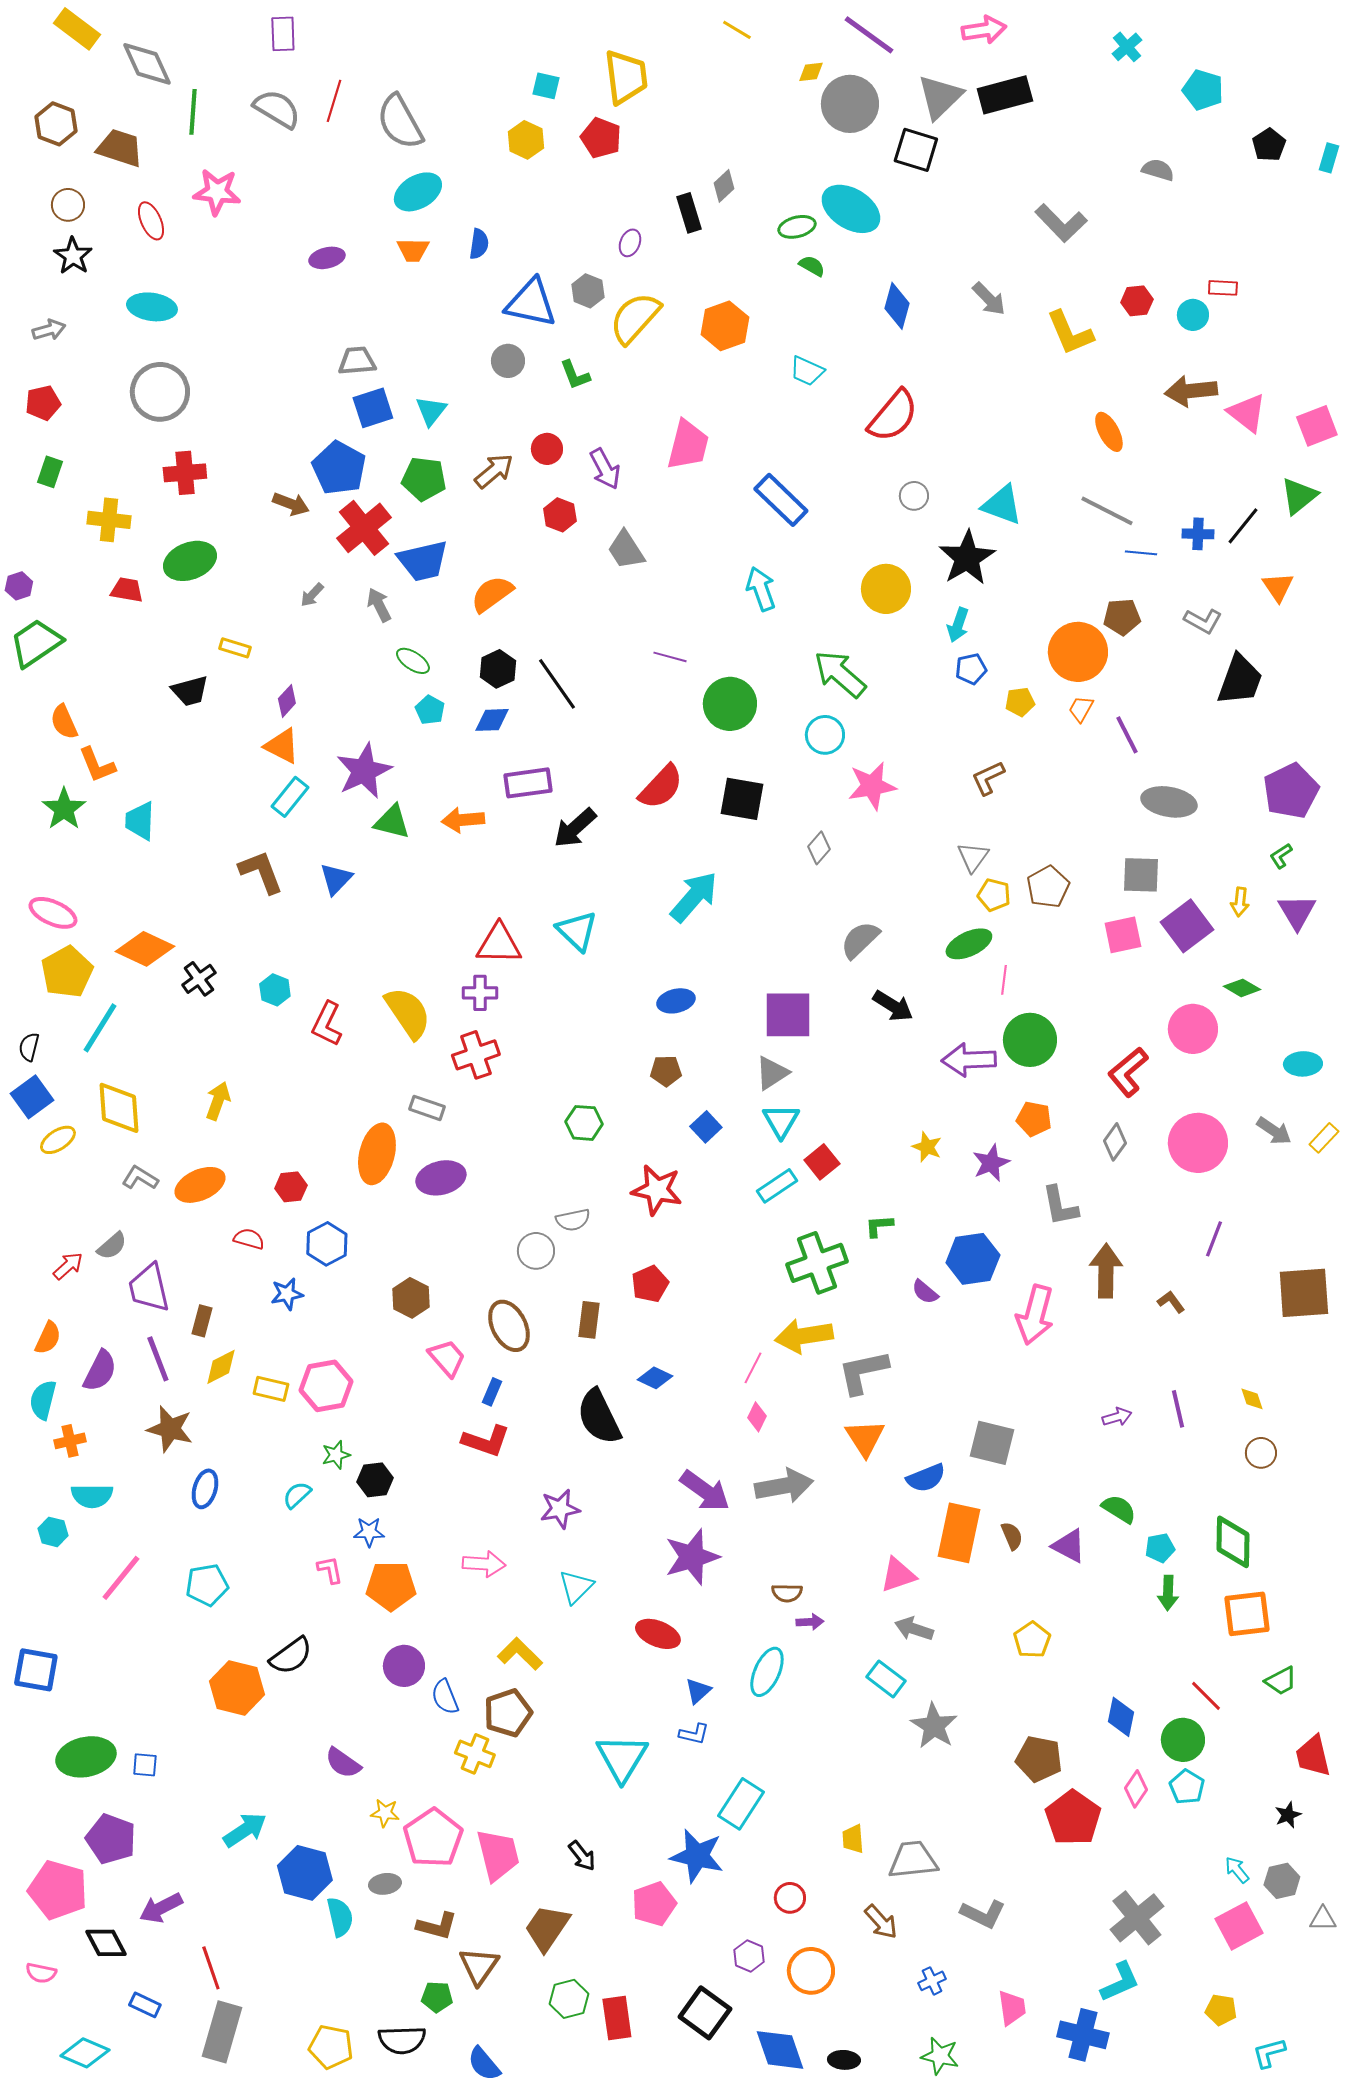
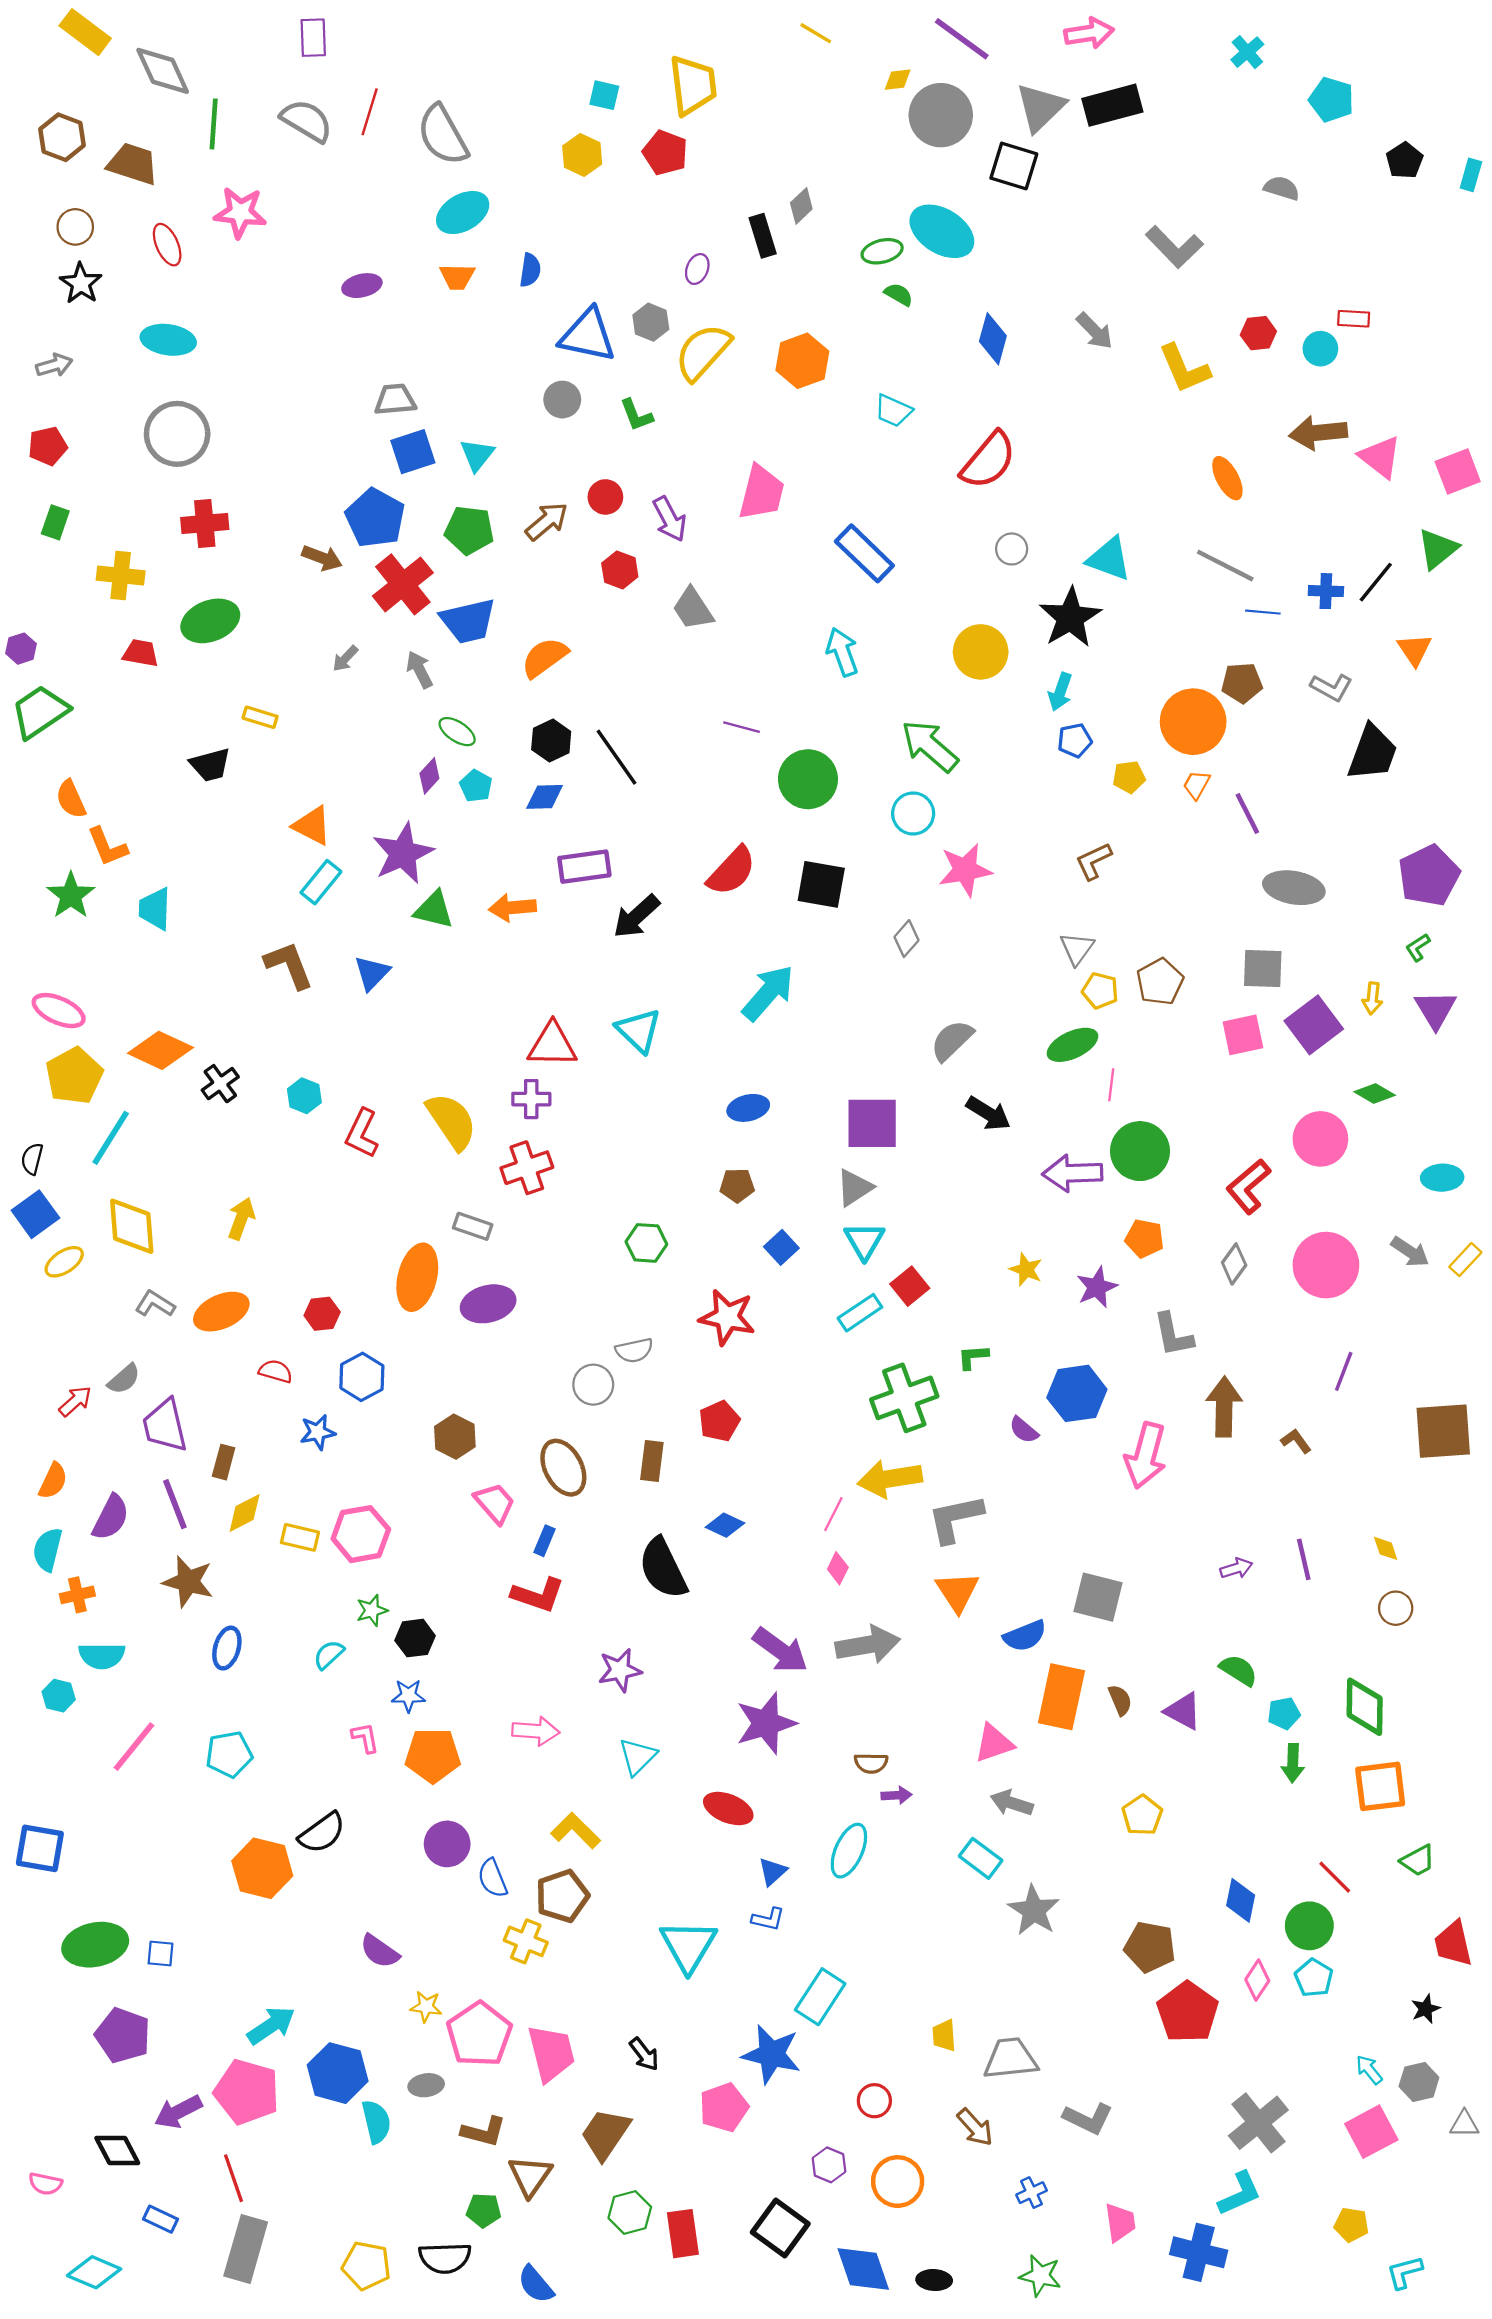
purple diamond: (287, 701) -> (429, 776), moved
pink pentagon: (58, 1890) -> (247, 2092), moved

